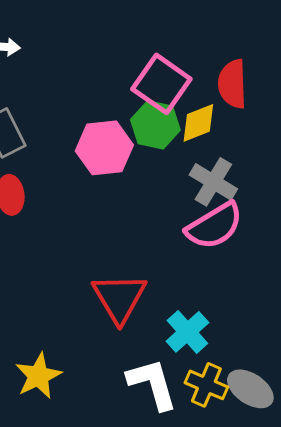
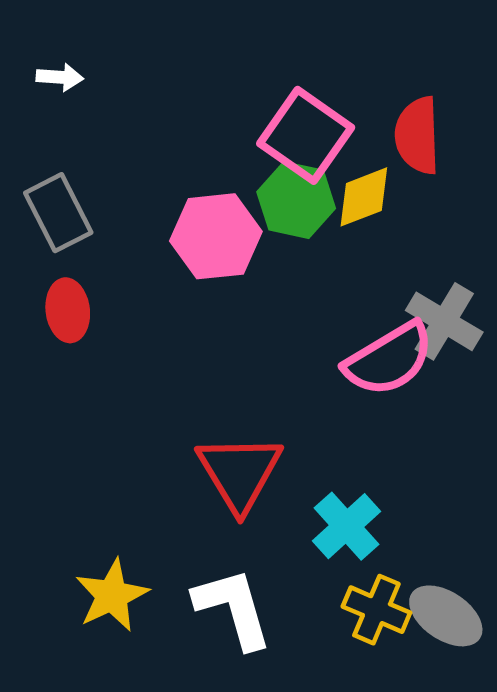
gray cross: (213, 182) -> (444, 321), moved
white L-shape: (152, 384) -> (233, 608), moved

